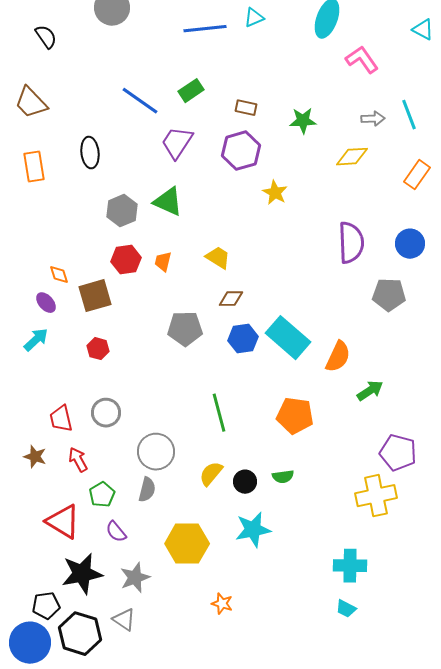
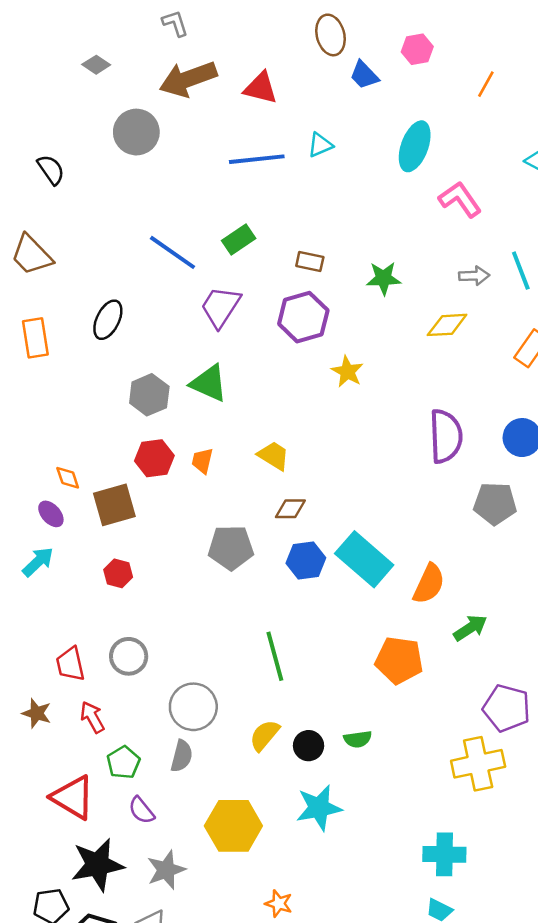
black ellipse: (90, 153) -> (108, 320), turned 32
orange pentagon: (295, 416) -> (399, 660), moved

